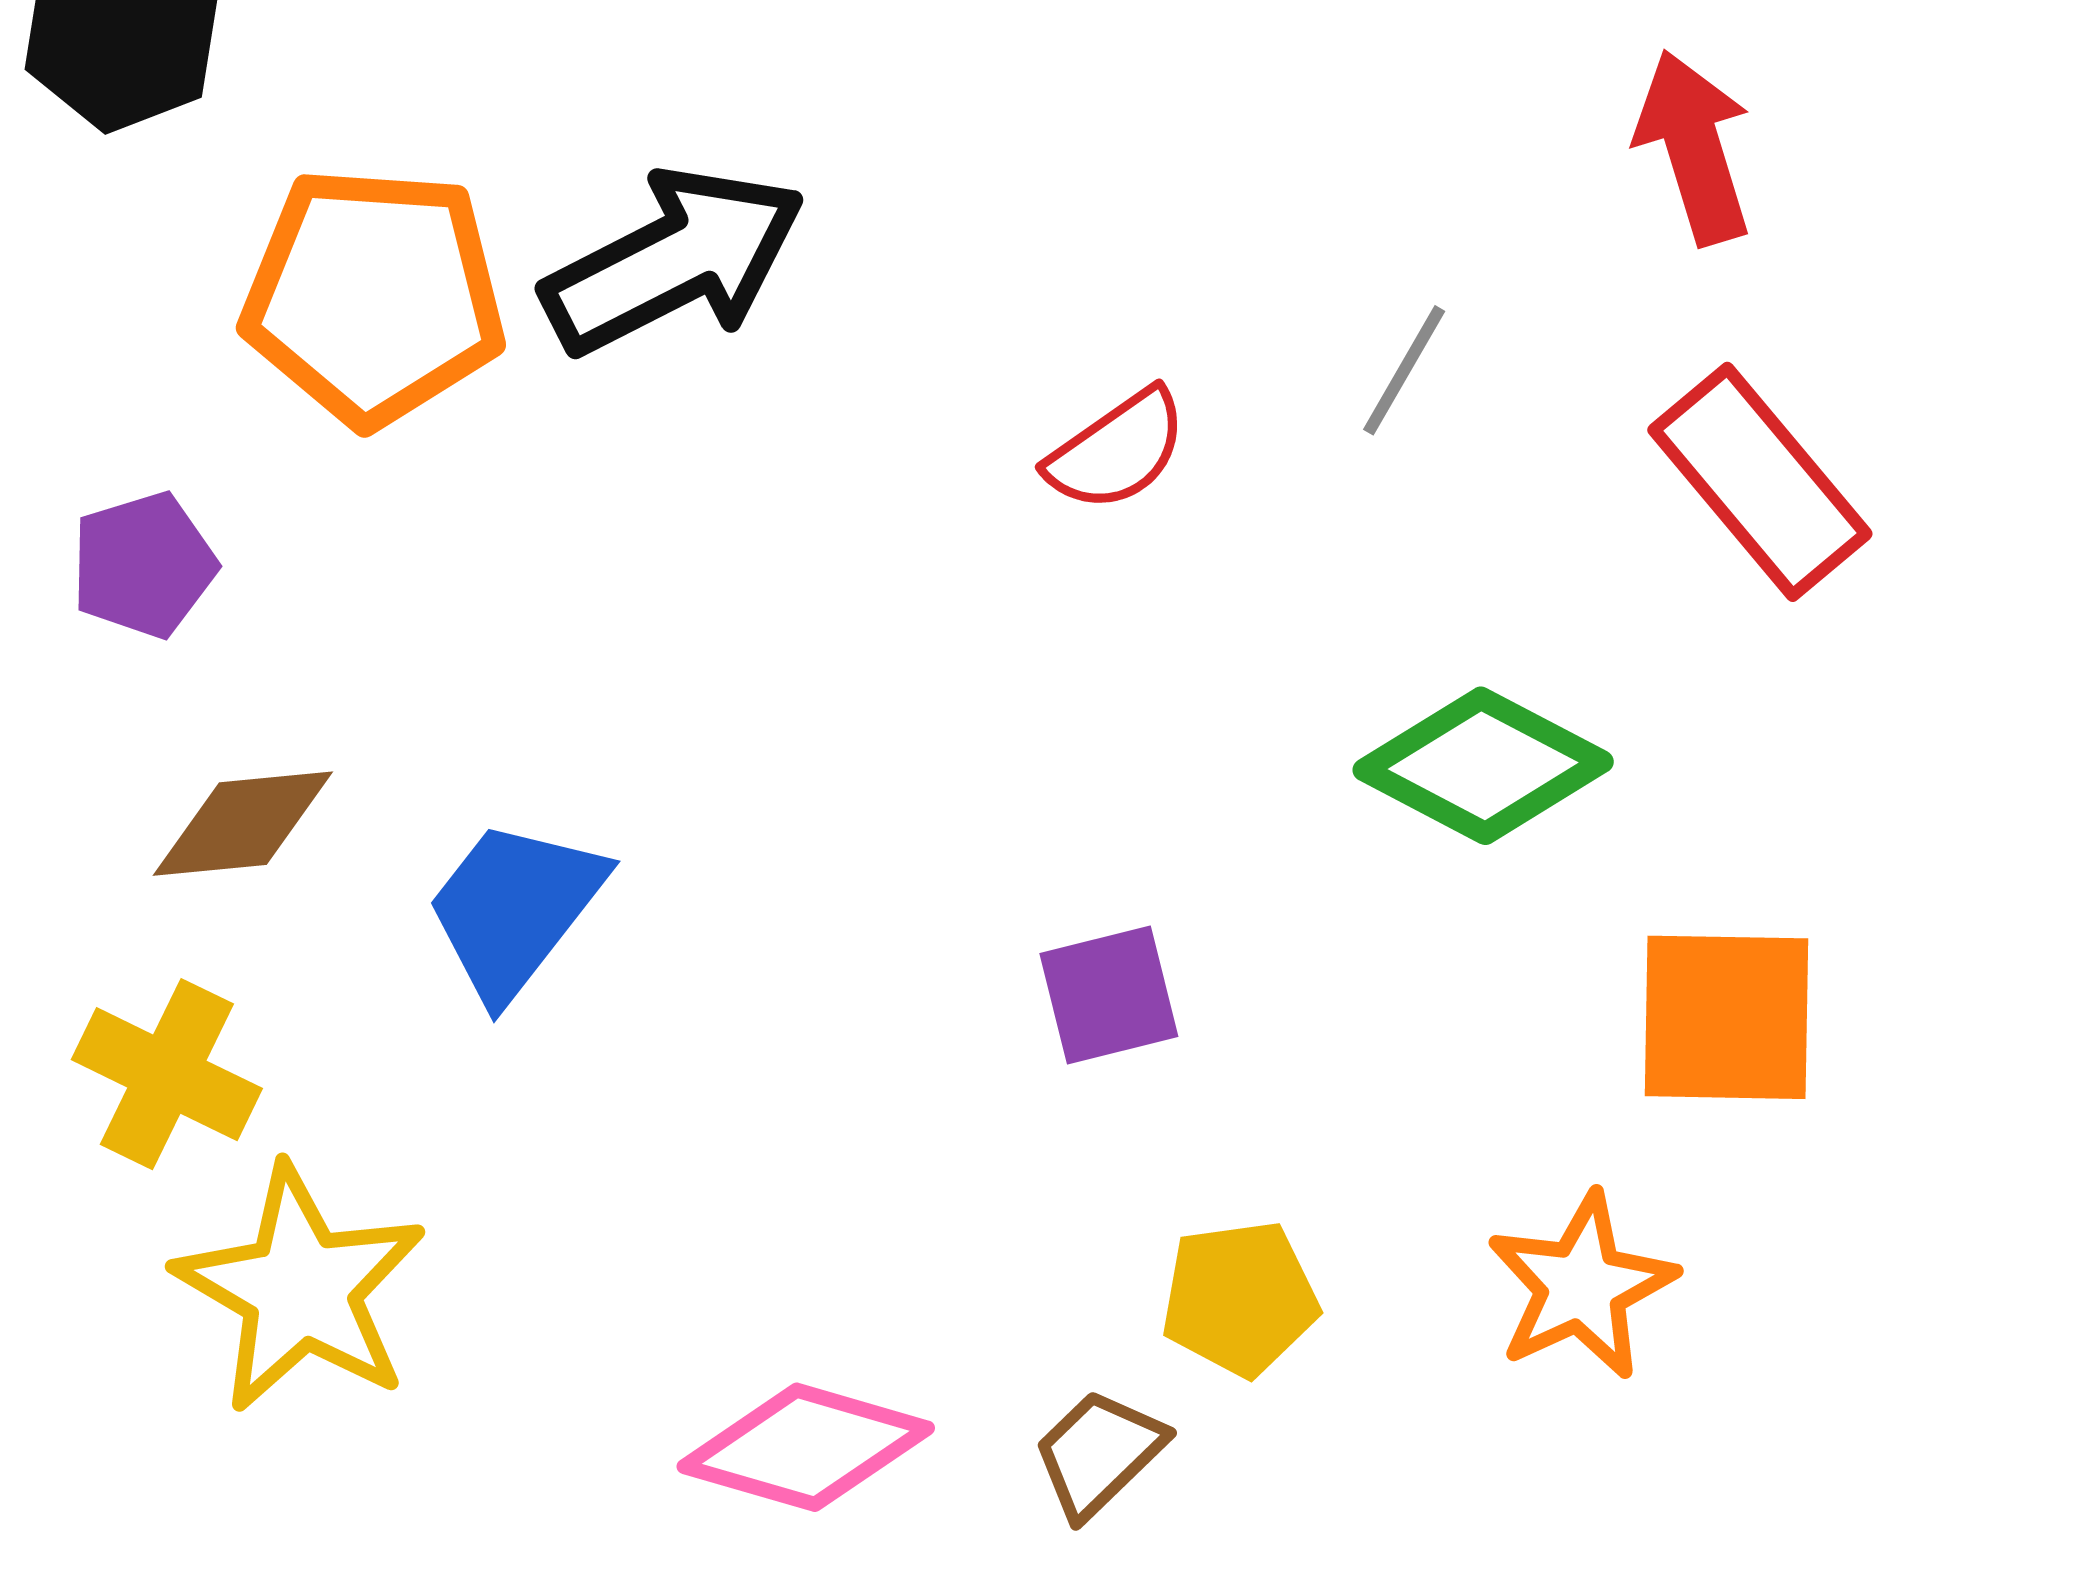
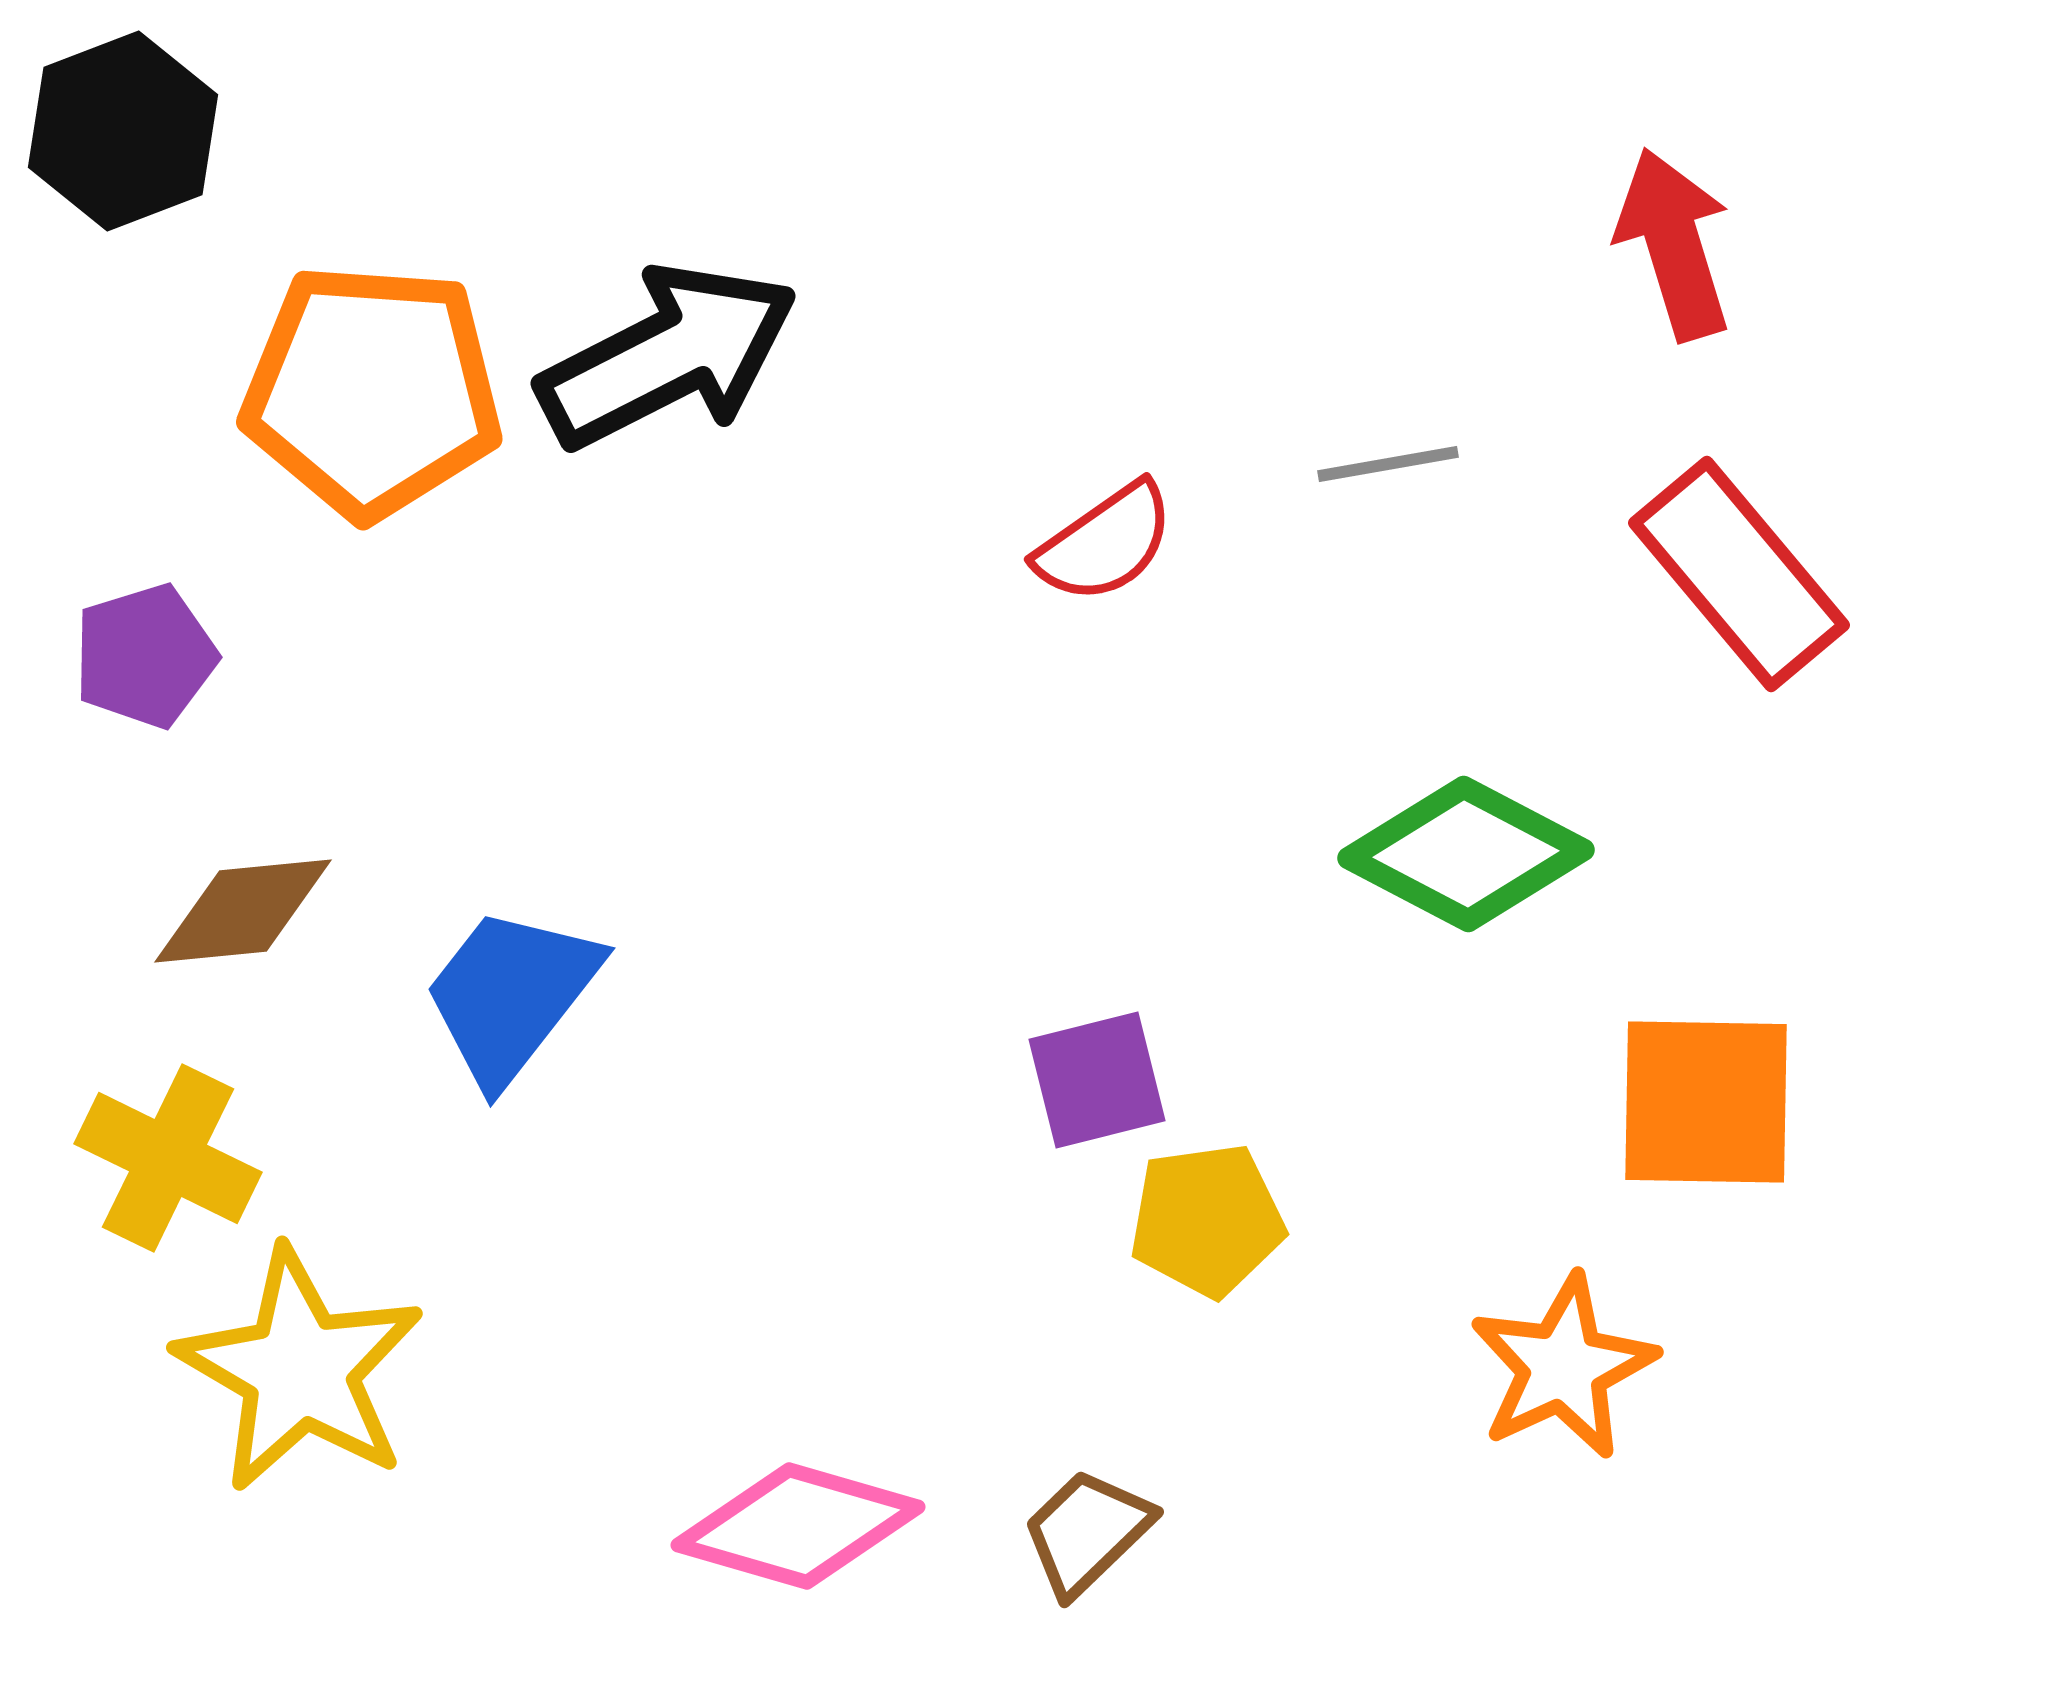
gray line: (1404, 370) -> (1388, 464), turned 50
yellow pentagon: (1240, 1298) -> (1207, 1220), moved

